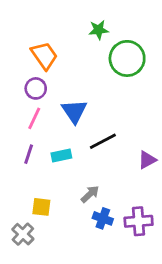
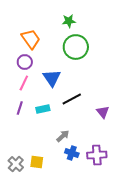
green circle: (127, 58) -> (76, 47), moved
purple triangle: (147, 160) -> (103, 112), turned -40
yellow square: (41, 207) -> (37, 162), moved

